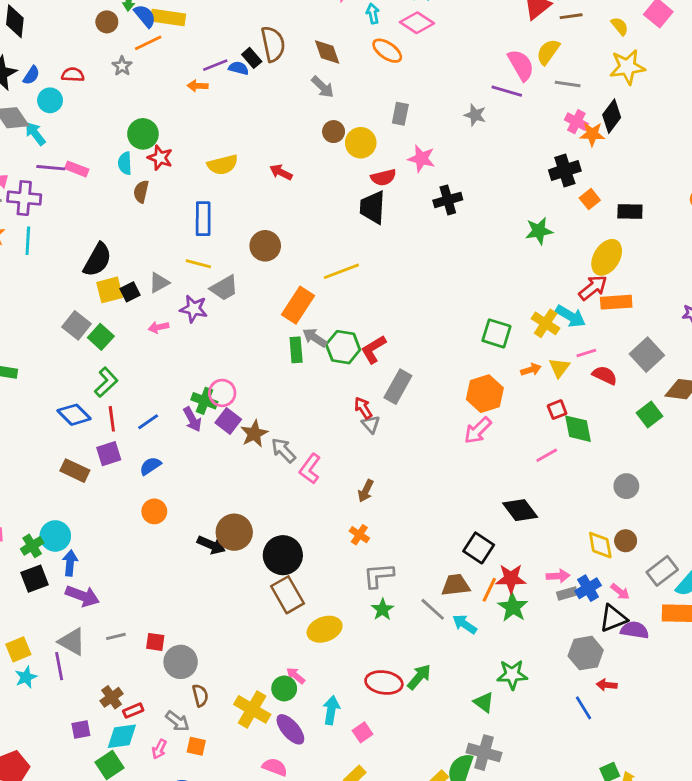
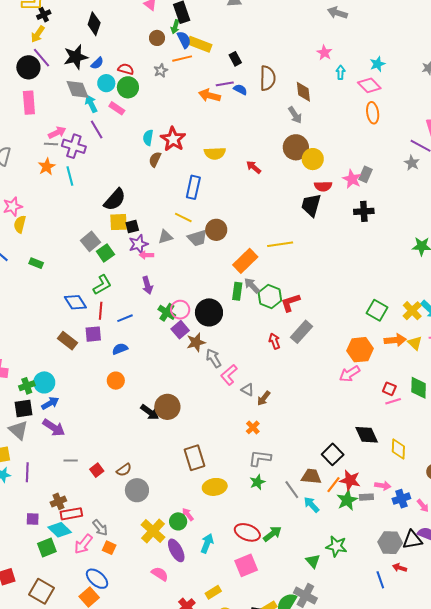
orange ellipse: (387, 51) -> (373, 113), moved, turned 35
black rectangle: (252, 58) -> (235, 59), moved
orange arrow: (198, 86) -> (210, 95), size x1.5
gray rectangle: (400, 114) -> (365, 174), moved
gray star: (475, 115) -> (412, 163), moved
brown circle: (334, 132) -> (296, 147), size x1.6
green circle: (143, 134) -> (128, 87), moved
red star: (160, 158) -> (173, 139), size x1.4
purple line: (51, 168) -> (97, 129), turned 42
pink rectangle: (77, 169) -> (117, 108), moved
cyan line: (28, 241) -> (70, 176), turned -30
brown circle: (265, 246) -> (216, 230), moved
gray triangle: (159, 283) -> (165, 237), moved
purple star: (194, 309) -> (138, 244), moved, turned 30
yellow triangle: (559, 368) -> (415, 343), turned -35
orange arrow: (531, 370) -> (395, 340), size x1.5
red square: (557, 410) -> (389, 389), moved, turned 32
purple arrow: (192, 419) -> (147, 285), moved
gray triangle: (371, 424) -> (248, 390), moved, turned -32
yellow diamond: (600, 545) -> (398, 449), moved
black circle: (283, 555) -> (209, 312), moved
blue arrow: (70, 563) -> (50, 403), turned 42
gray rectangle: (567, 594) -> (366, 497), moved
black triangle: (613, 618) -> (412, 540), moved
gray triangle: (72, 642) -> (18, 430), moved
red square: (155, 642) -> (97, 470), turned 32
gray circle: (181, 662) -> (137, 490), moved
brown semicircle: (200, 695) -> (124, 470), moved, turned 56
red rectangle: (133, 711) -> (71, 514), size x1.5
pink square: (363, 732) -> (246, 565), moved, size x1.6
cyan diamond: (122, 736) -> (60, 530), turned 40
pink arrow: (159, 749) -> (83, 544), size x1.5

